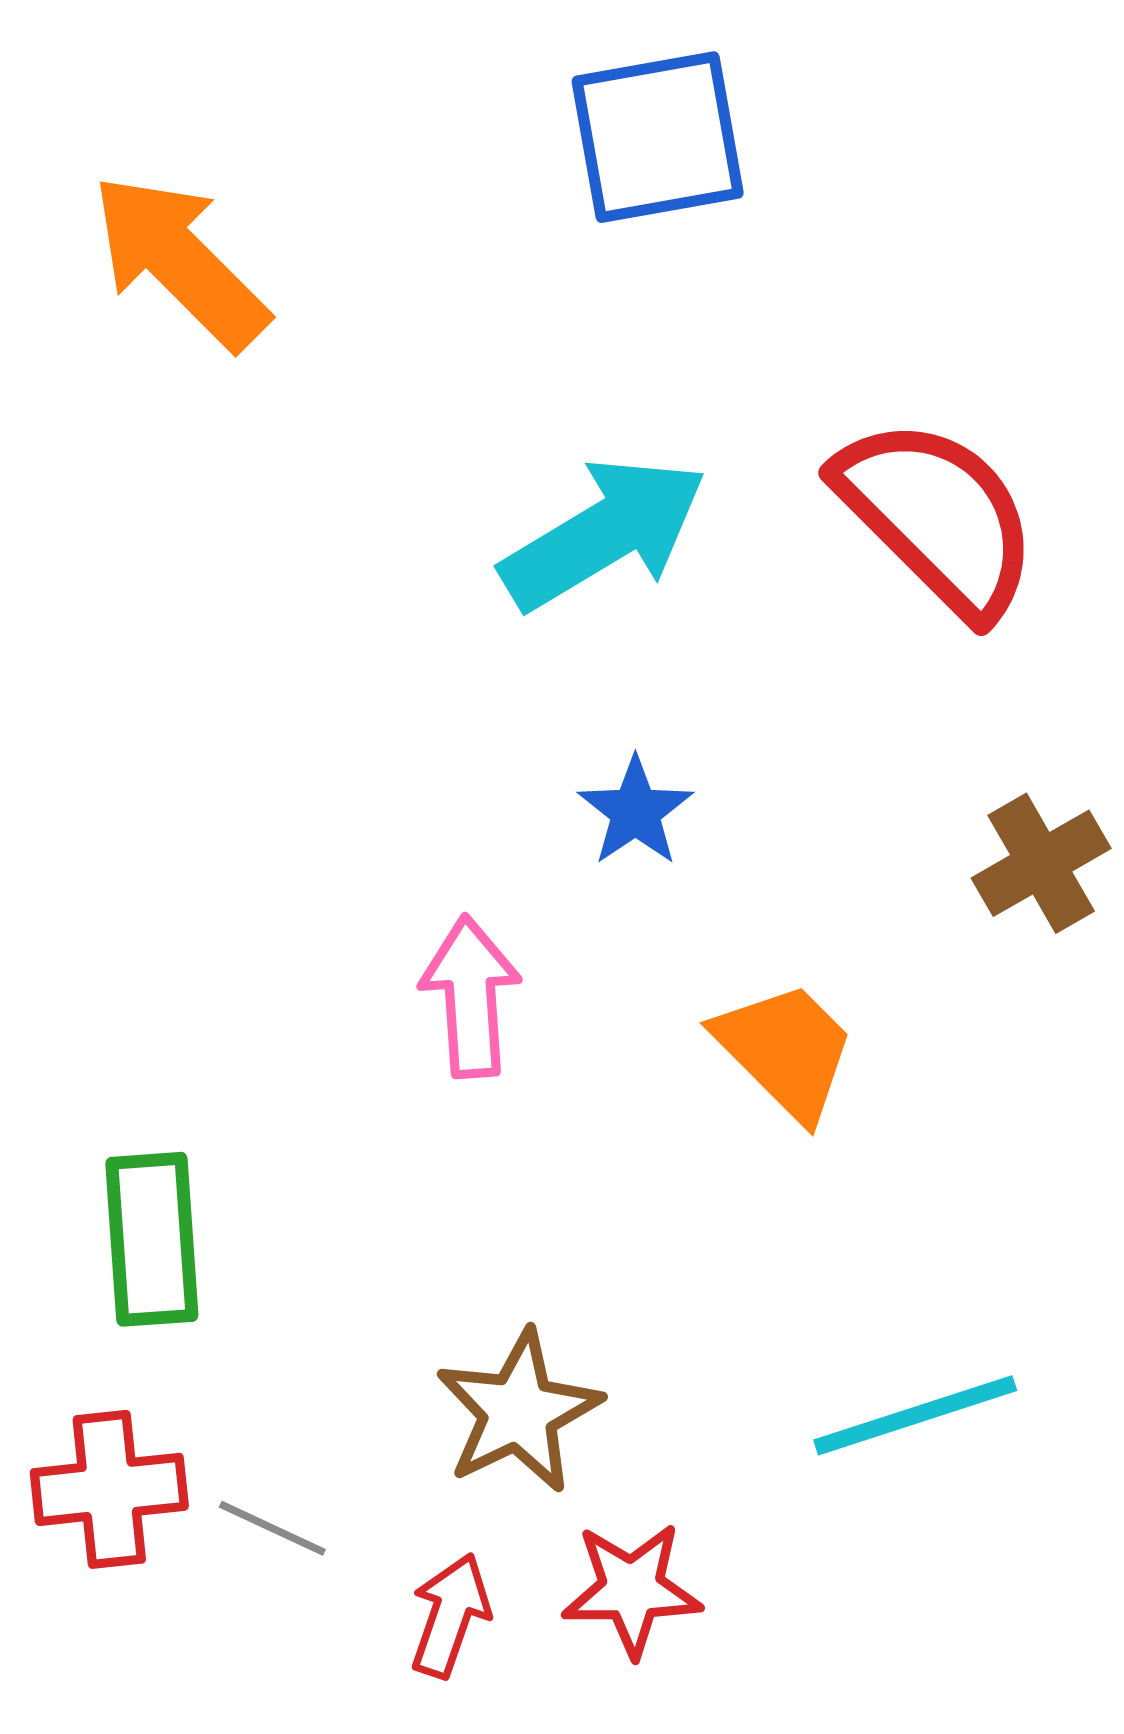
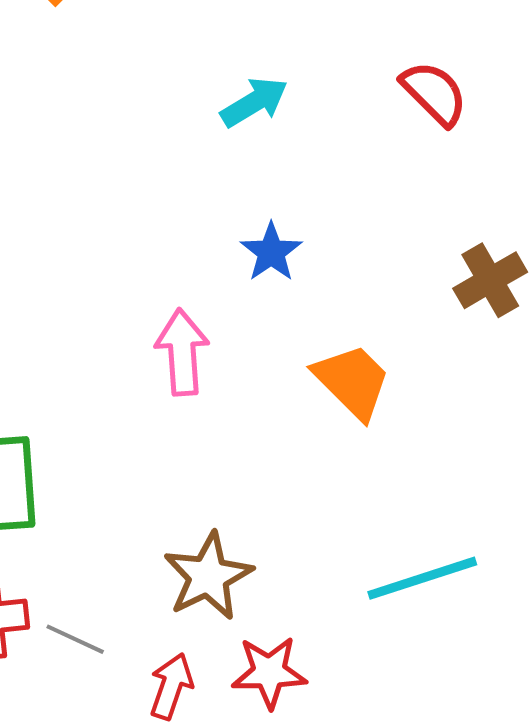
red semicircle: (937, 517) -> (434, 93), size x0.6
cyan arrow: (604, 534) -> (254, 102), size x0.6

